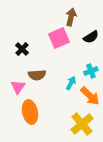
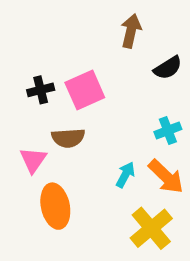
pink square: (59, 38) -> (85, 90), moved
black cross: (22, 49) -> (41, 90), turned 32
cyan arrow: (71, 83) -> (125, 175), moved

